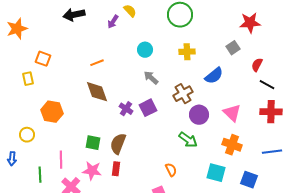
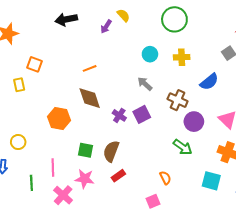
cyan circle: (145, 50) -> (150, 54), moved
brown cross: (183, 94) -> (178, 100), turned -36
orange hexagon: (52, 112) -> (59, 119), moved
red rectangle: (116, 169) -> (118, 176), moved, turned 48

